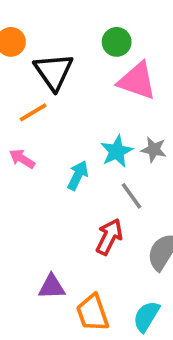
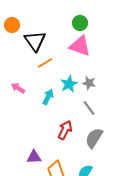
green circle: (117, 42) -> (80, 23), moved
orange line: (33, 112) -> (45, 63), moved
gray line: (131, 196) -> (89, 108), moved

